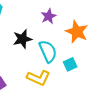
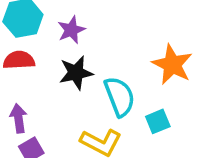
purple star: (49, 16) -> (71, 30), moved

